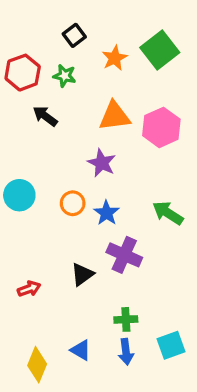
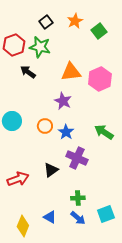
green square: (160, 50) -> (99, 31), size x0.7
orange star: (115, 58) -> (75, 21), moved
green star: (65, 76) -> (40, 47), size x1.5
red arrow: (29, 289) -> (18, 179), size x1.5
blue arrow: (126, 352) -> (78, 218), turned -42

